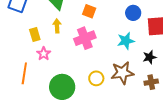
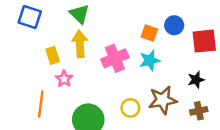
orange square: (89, 11) -> (149, 33), moved
yellow arrow: (57, 26) -> (80, 44), size x1.5
cyan star: (126, 41) -> (150, 60), moved

